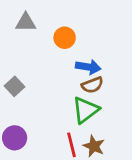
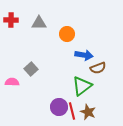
brown semicircle: (92, 85) -> (98, 68), moved
purple circle: (15, 138) -> (59, 107), moved

